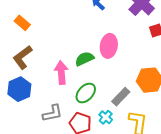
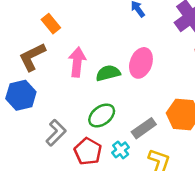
orange rectangle: (22, 23) -> (51, 24), moved
pink arrow: (61, 72) -> (77, 62), moved
gray L-shape: (52, 113) -> (56, 133), turned -45

